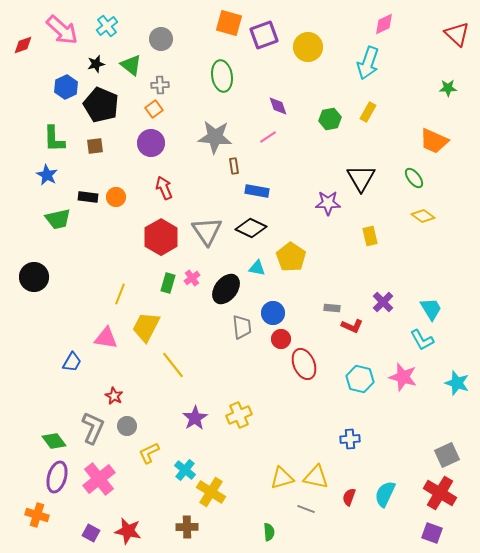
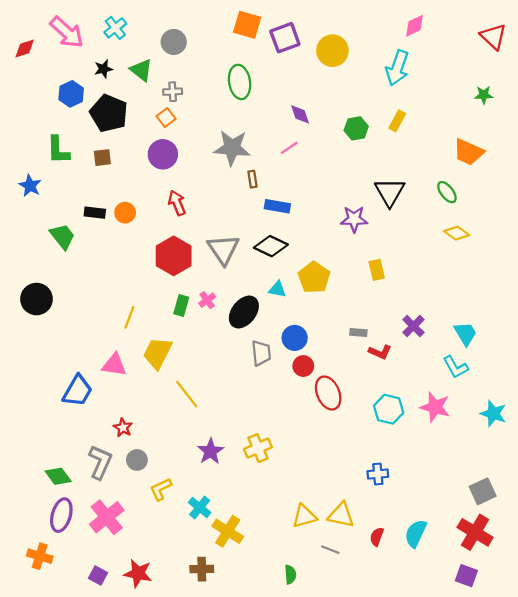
blue star: (47, 175) -> (30, 186), moved
green trapezoid: (58, 219) -> (62, 236), turned -116
yellow rectangle: (370, 236) -> (377, 270), moved
blue trapezoid: (72, 362) -> (78, 391), size x1.5

